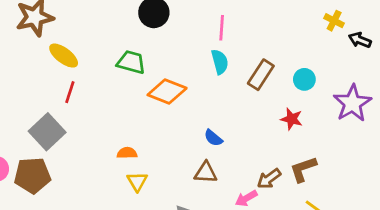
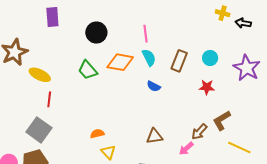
green trapezoid: (131, 62) -> (88, 70), turned -135
orange diamond: (167, 91) -> (120, 62), moved
blue semicircle: (213, 138) -> (154, 86), moved

